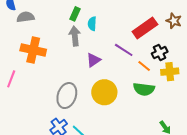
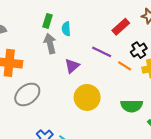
red rectangle: (145, 28) -> (121, 27), size x0.7
green semicircle: (144, 89) -> (132, 106), moved
gray ellipse: (67, 96) -> (27, 94), moved, turned 40

